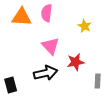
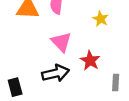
red star: (76, 62) -> (90, 61), turned -30

